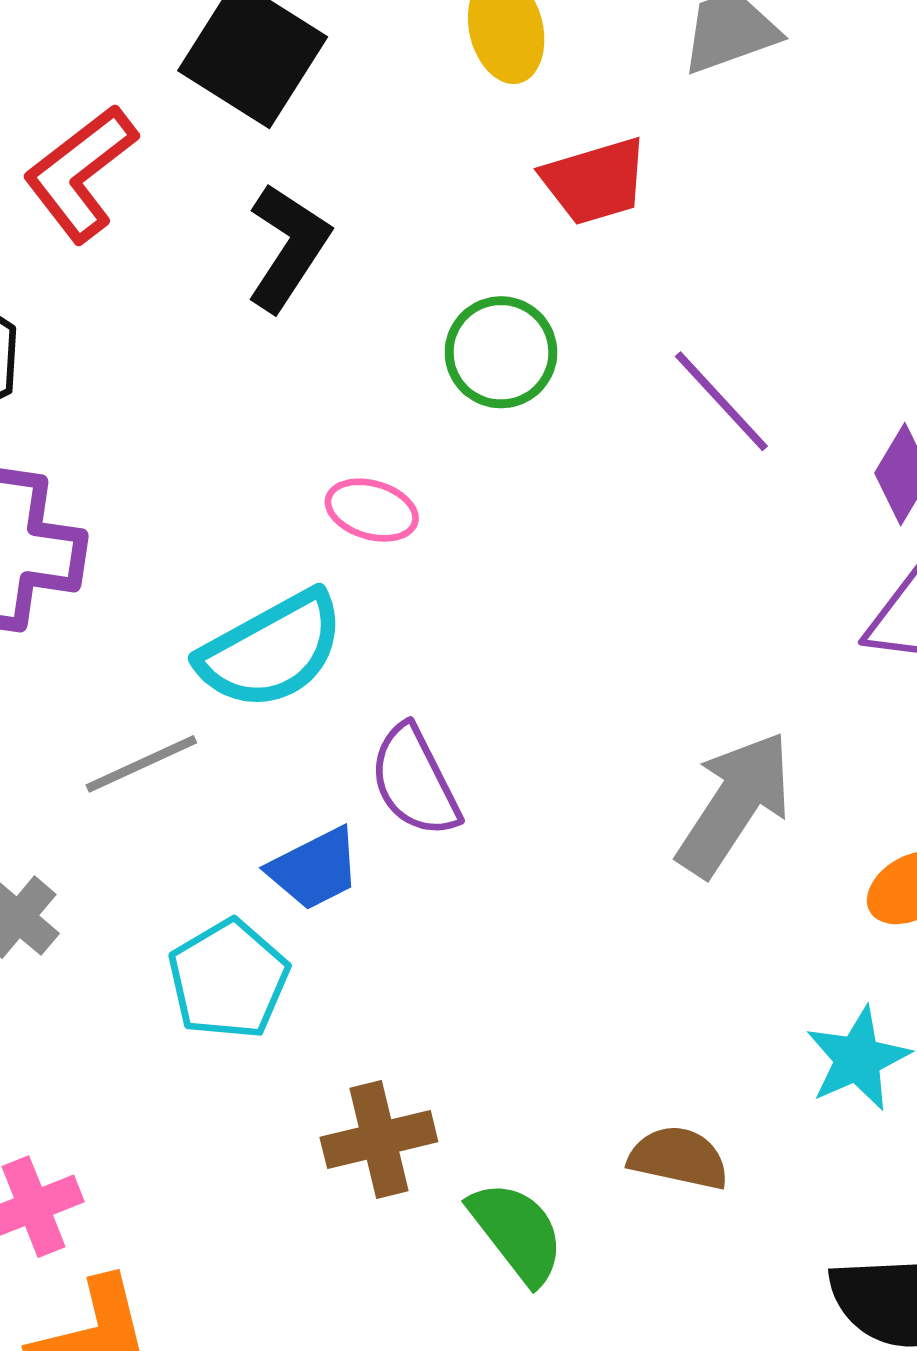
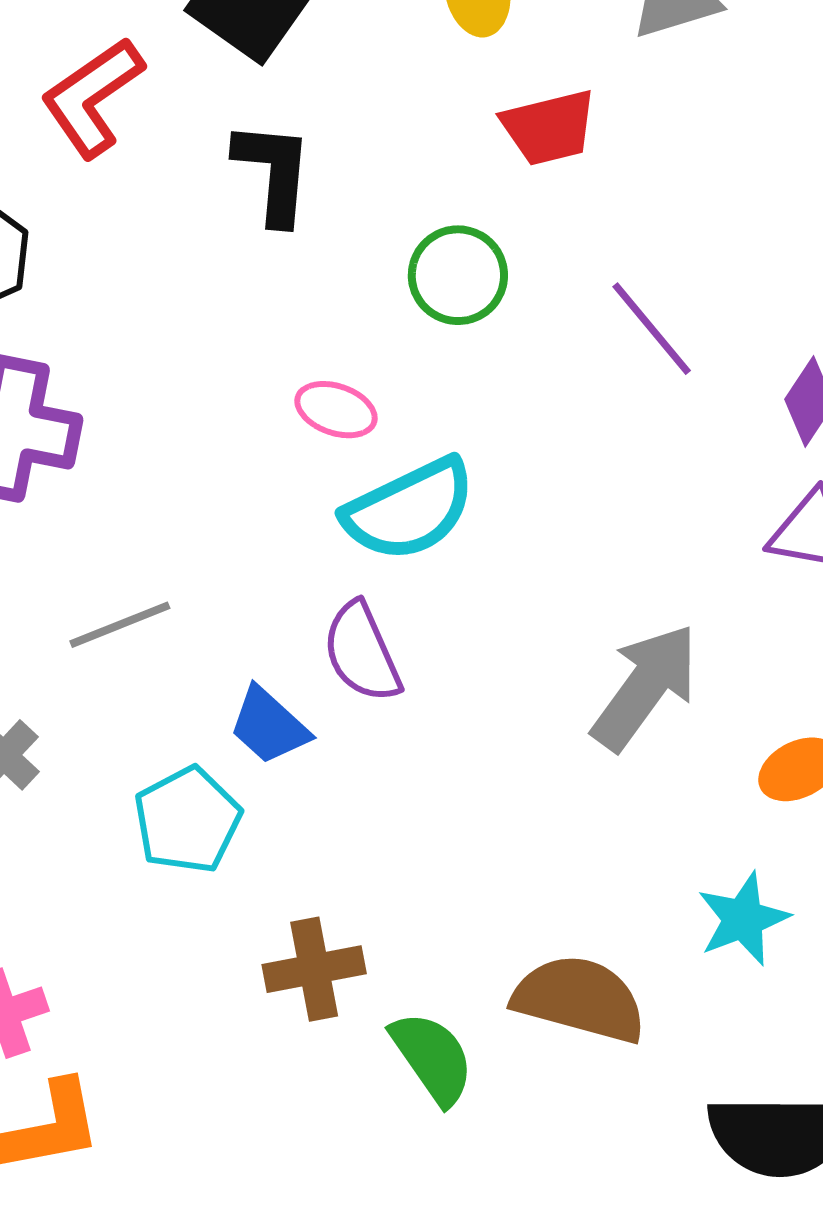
black L-shape: (288, 247) -> (273, 172), turned -31
cyan semicircle: (271, 650) -> (409, 510), moved
blue trapezoid: (314, 869) -> (269, 726), turned 66
brown semicircle: (679, 1158) -> (579, 999), size x1.5

